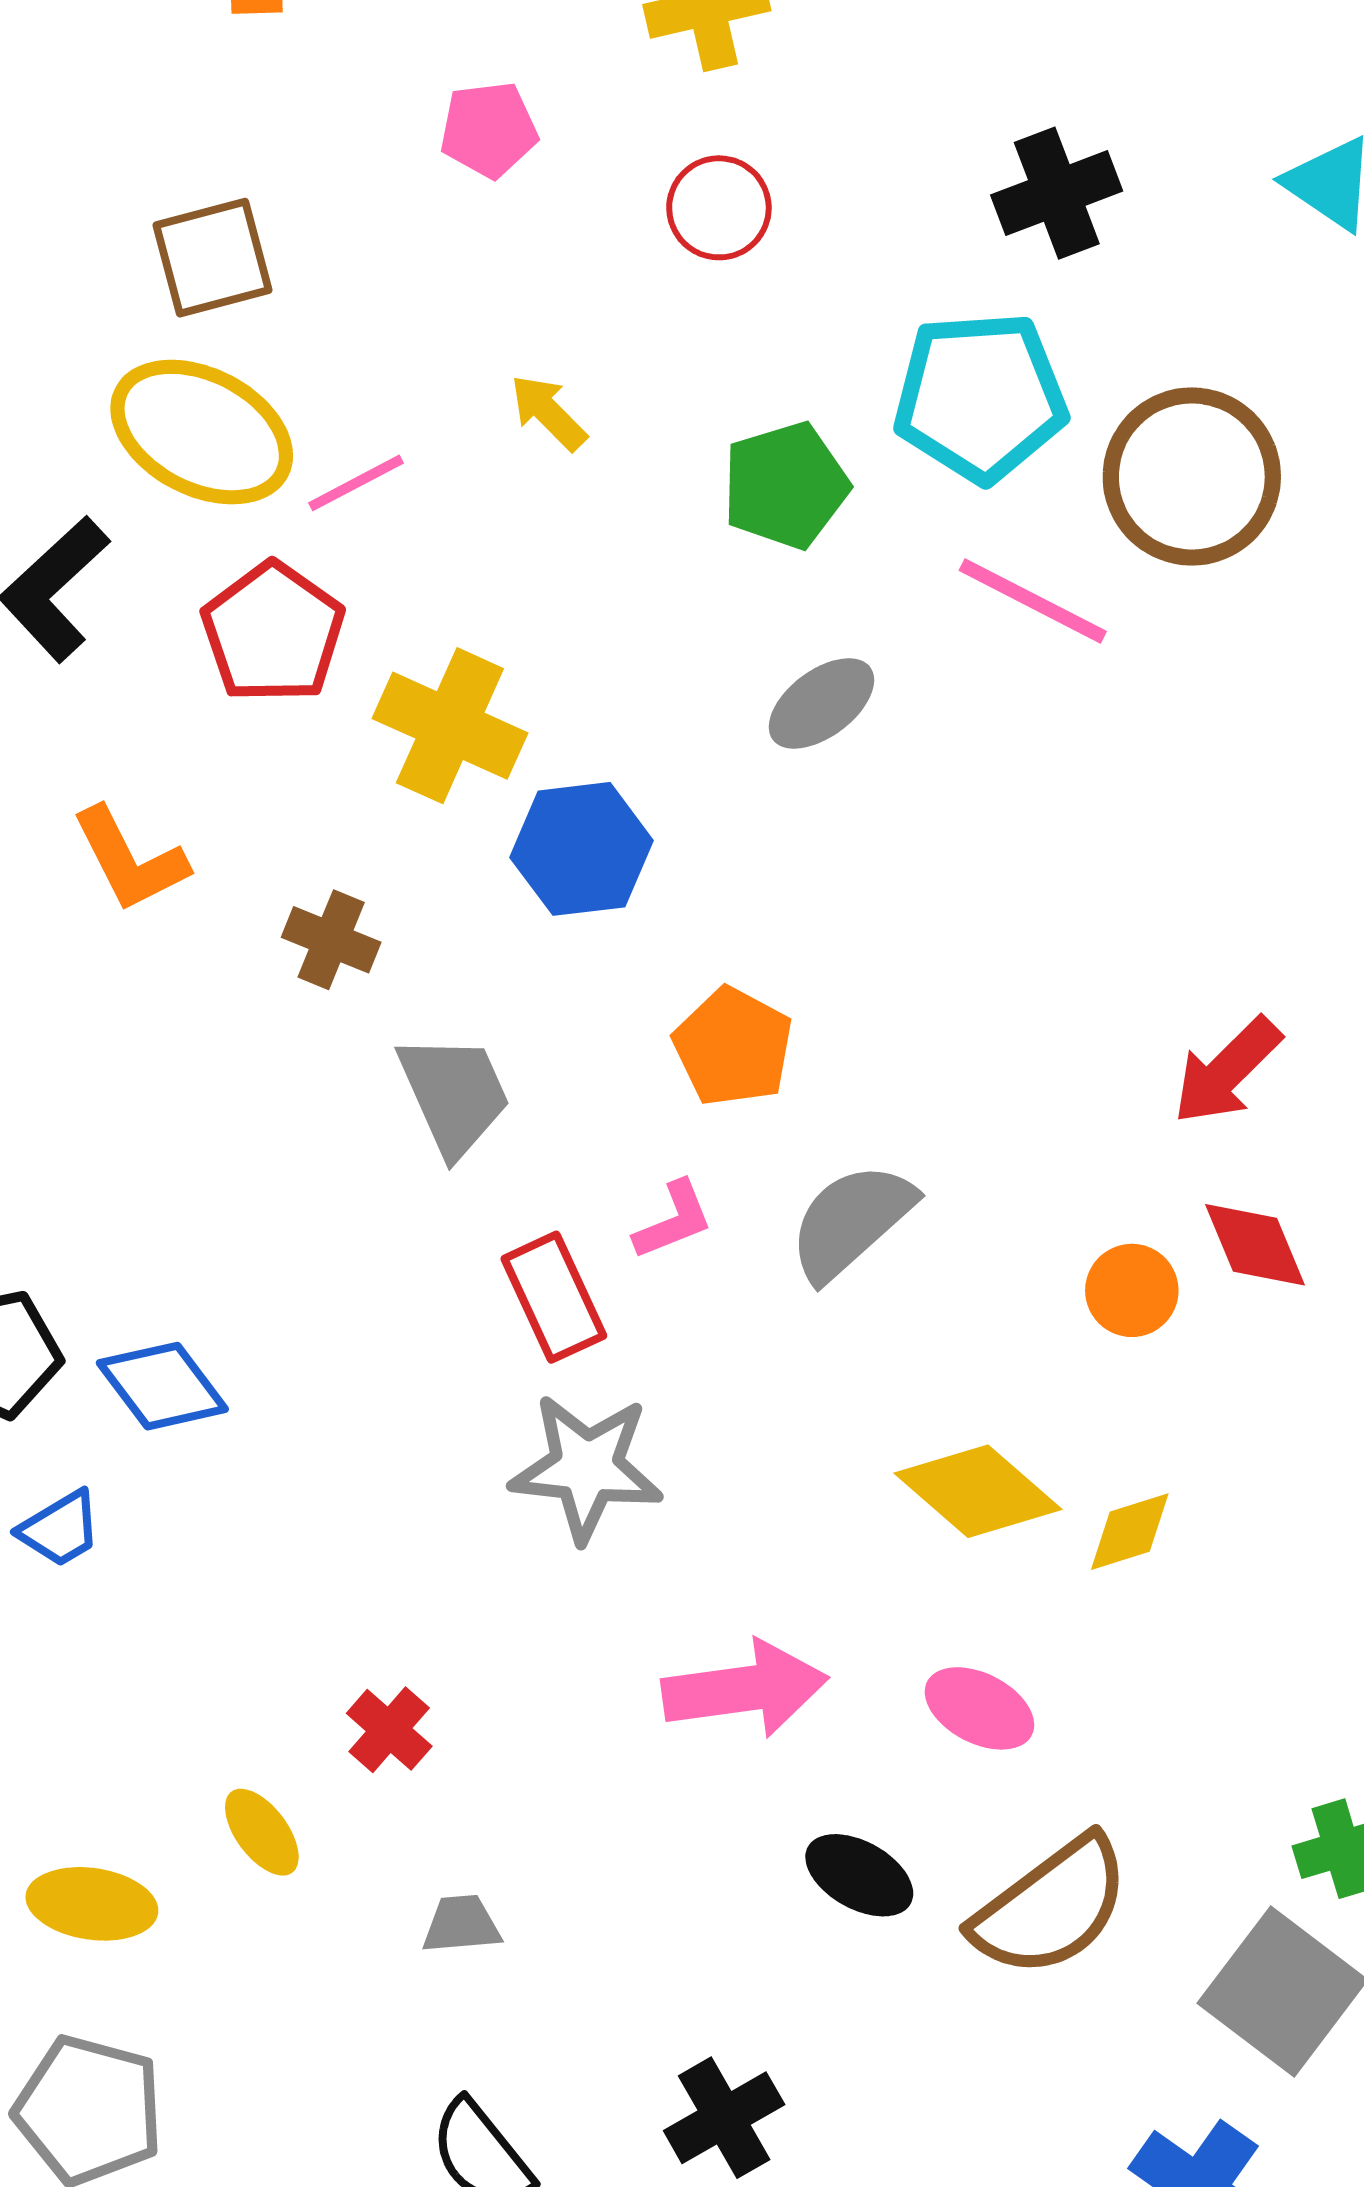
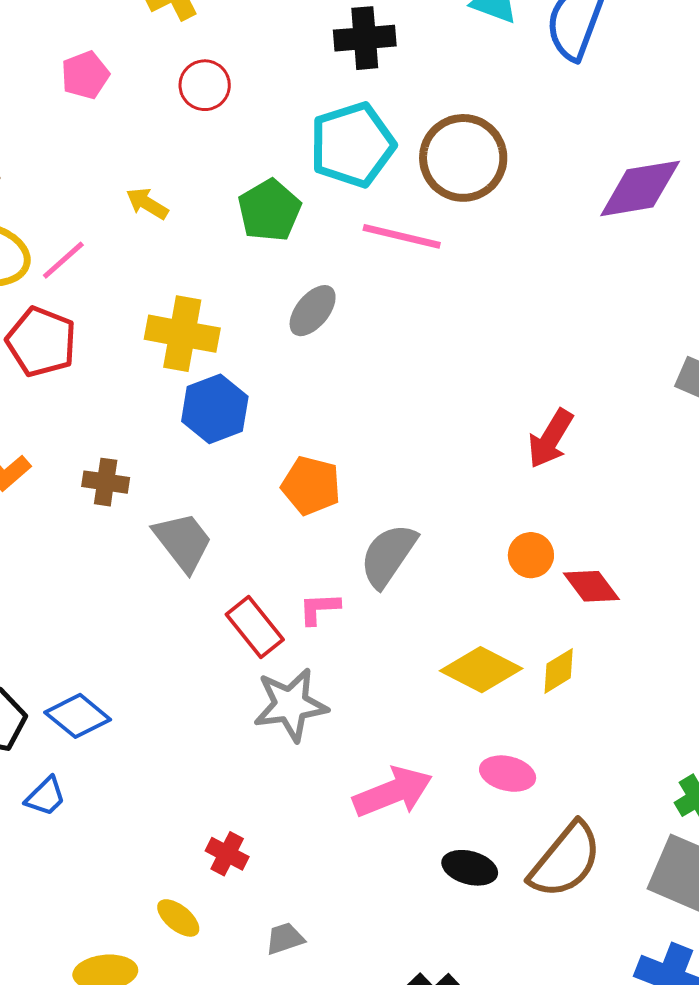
black cross: (1057, 193) -> (365, 38), turned 30
yellow cross: (450, 726) -> (182, 334), moved
pink L-shape: (673, 1220) -> (319, 608), moved, turned -147
red diamond: (1255, 1245) -> (591, 586), moved

